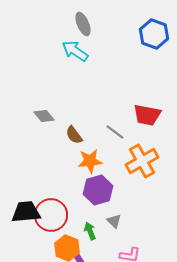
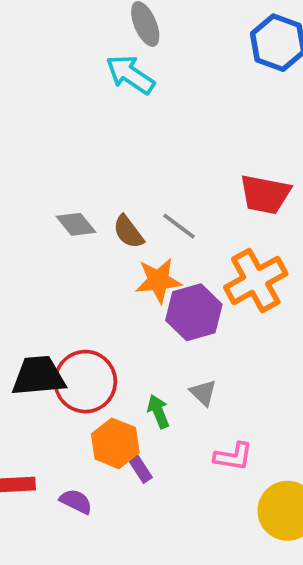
gray diamond: (44, 116) -> (76, 224), moved
gray line: (115, 132) -> (179, 226), moved
purple hexagon: (98, 190) -> (194, 312), moved

